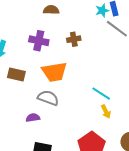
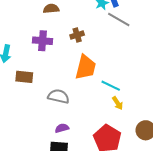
orange trapezoid: (54, 72) -> (86, 67), moved, turned -60
purple semicircle: (33, 118) -> (62, 128), moved

